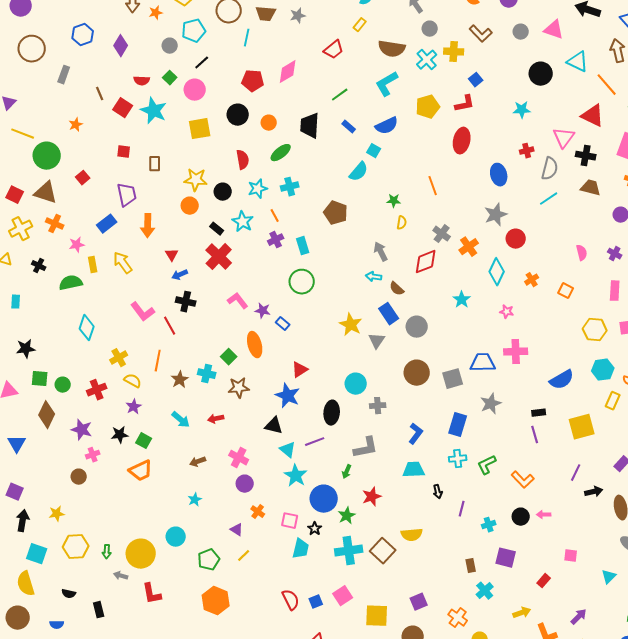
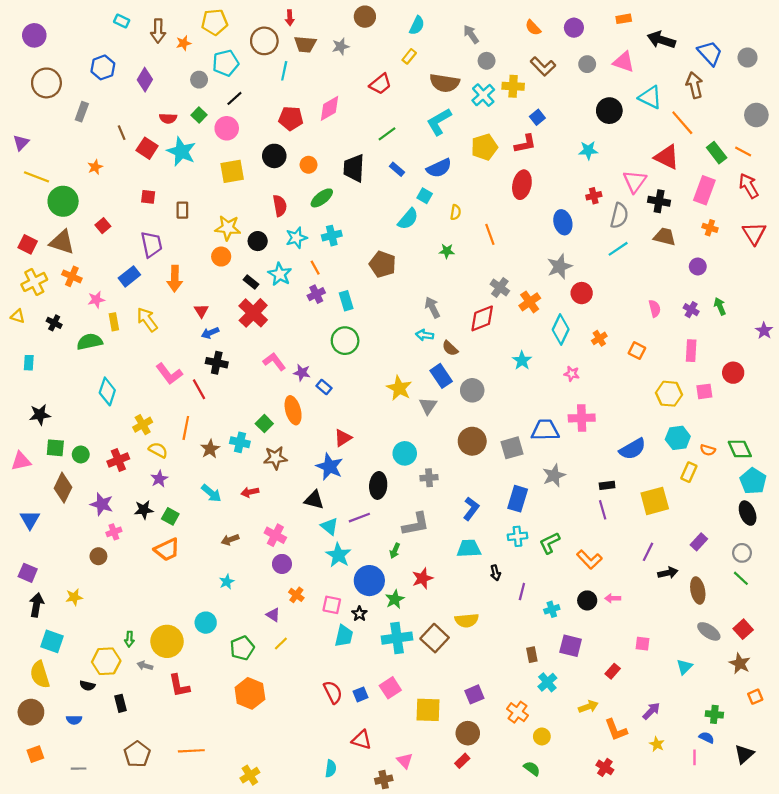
yellow semicircle: (402, 223) -> (456, 212), moved
yellow hexagon: (76, 547) -> (106, 661), moved

